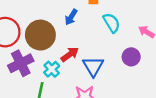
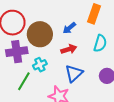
cyan semicircle: (112, 23) -> (100, 43), turned 30
red arrow: (70, 54) -> (69, 49), moved

